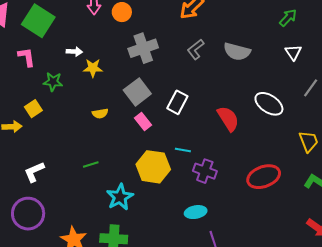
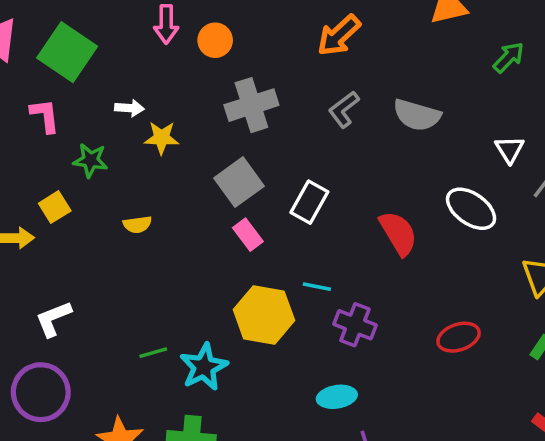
white triangle: (293, 52) -> (510, 149), moved
yellow semicircle: (100, 113) -> (137, 224), moved
green line: (91, 165) -> (153, 353), moved
red ellipse: (264, 177) -> (459, 337), size x0.7

